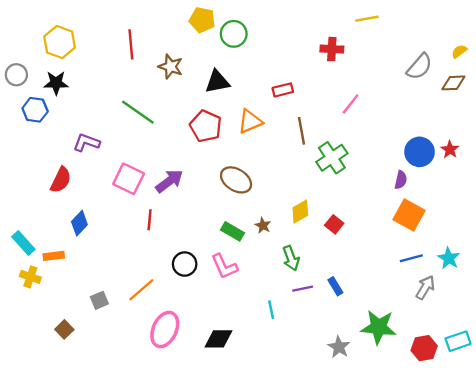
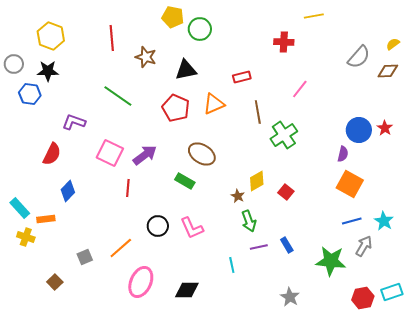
brown star: (263, 225) -> (238, 196), moved
green rectangle: (233, 231) -> (185, 181), moved
green star: (379, 327) -> (331, 261), moved

